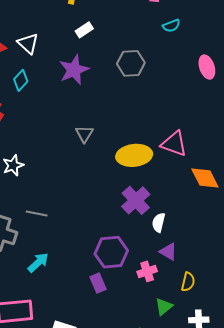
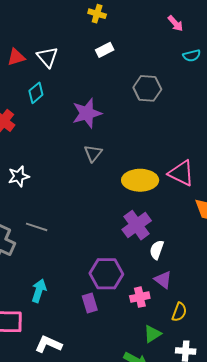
purple star: (74, 70) -> (87, 113), moved
cyan arrow: (38, 263) -> (39, 291), moved, turned -35

